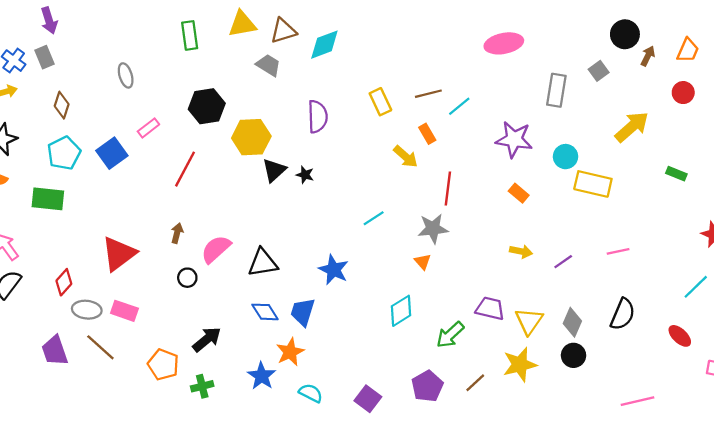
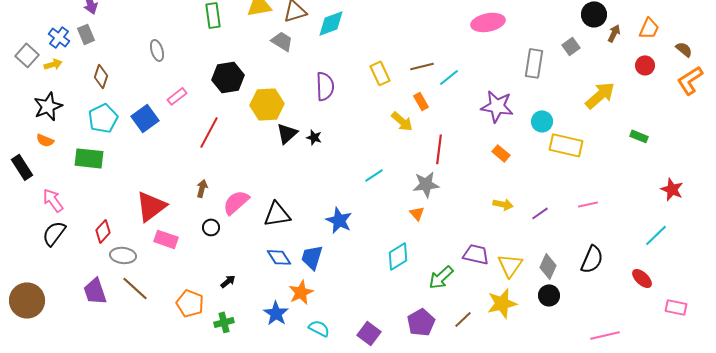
pink rectangle: (124, 311) -> (166, 239), moved
black arrow: (207, 339) -> (228, 281), size x0.6

